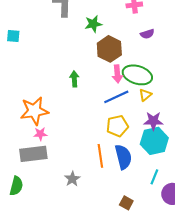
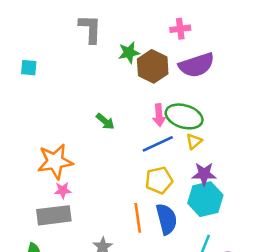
purple semicircle: (147, 34) -> (197, 65), size x2.0
brown hexagon: (109, 49) -> (153, 66), moved
green arrow: (74, 79) -> (105, 121), turned 133

